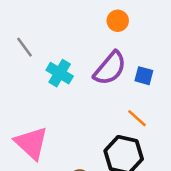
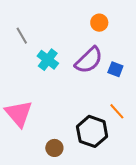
orange line: (137, 118) -> (117, 111), moved

